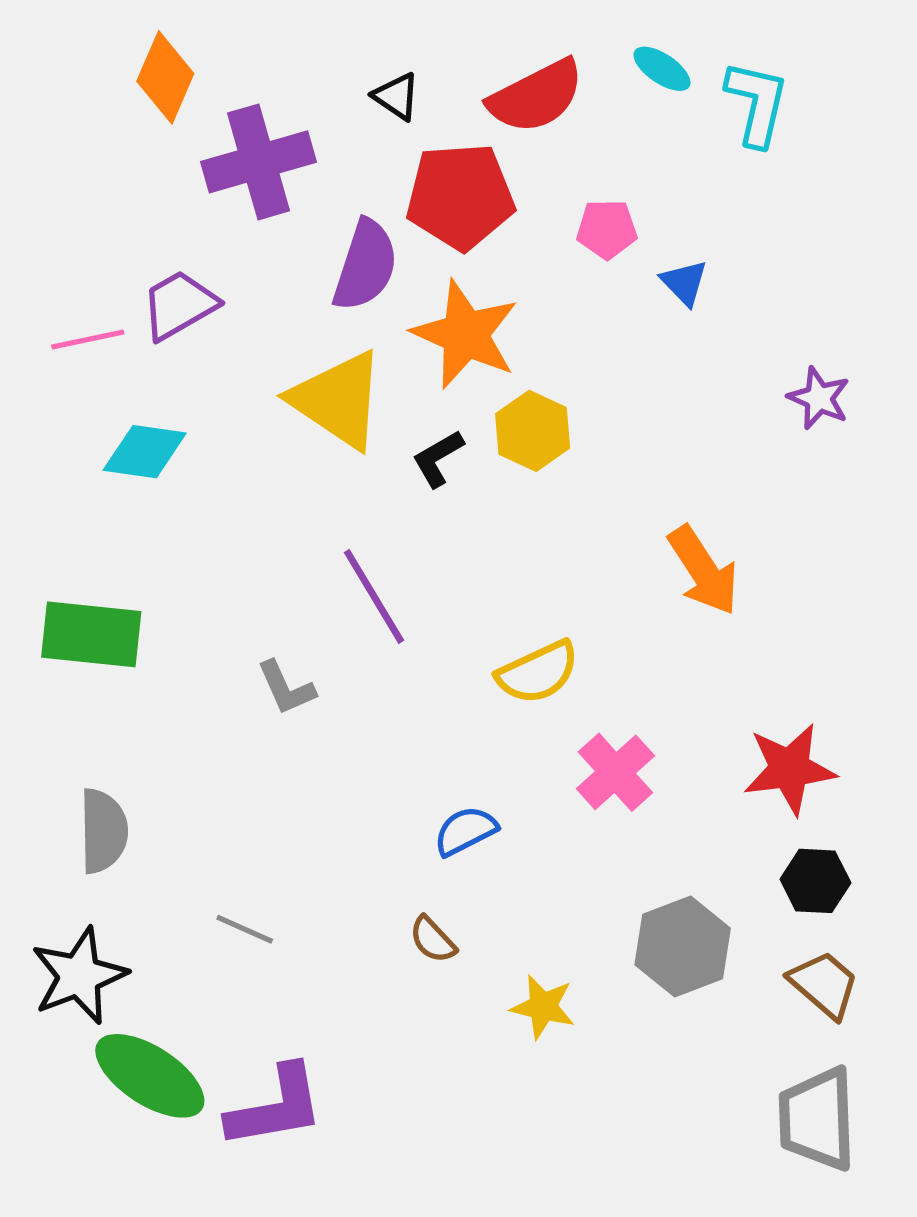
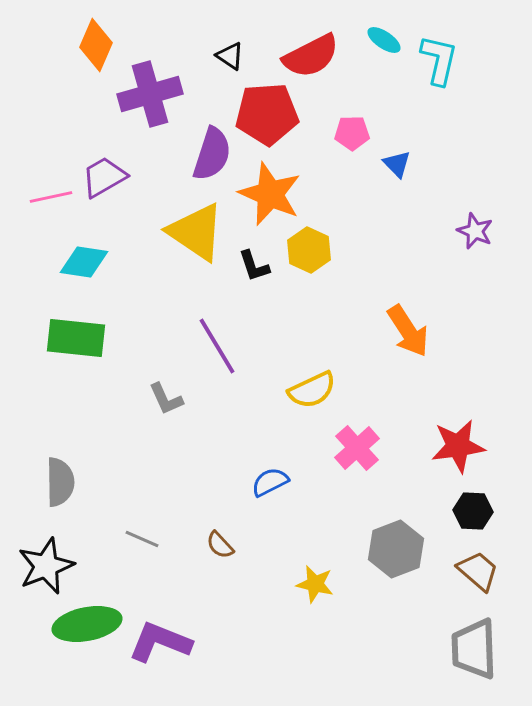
black L-shape: (438, 458) -> (254, 266), turned -78
green rectangle: (91, 634) -> (76, 338), moved
brown semicircle: (433, 940) -> (220, 545), moved
green ellipse: (150, 1076) -> (87, 624), turned -44
purple L-shape: (276, 1107) -> (160, 642), turned -148

